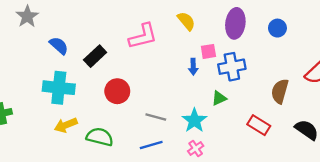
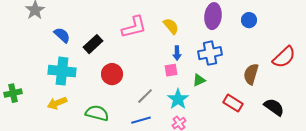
yellow semicircle: (186, 21) -> (171, 26), moved
pink square: (208, 51) -> (171, 70), moved
gray line: (156, 117) -> (145, 96), turned -60
yellow arrow: (66, 125) -> (57, 103), moved

